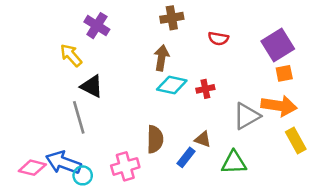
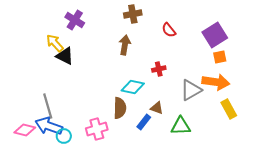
red semicircle: (218, 39) -> (169, 30), turned 42
cyan diamond: (172, 85) -> (133, 87), moved
black triangle: (92, 86) -> (65, 56), moved
gray line: (79, 117) -> (48, 106), moved

